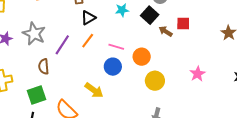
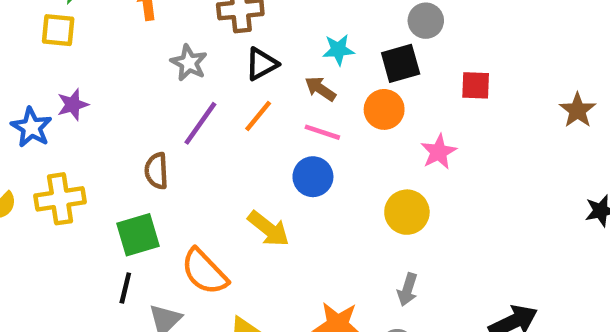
black square: (150, 15) -> (401, 63), turned 30
brown arrow: (166, 31) -> (320, 89), moved
gray star: (34, 34) -> (189, 63), moved, size x0.7
orange circle: (142, 57) -> (384, 109), moved
pink star: (198, 74) -> (439, 152), moved

